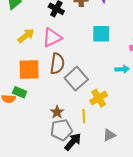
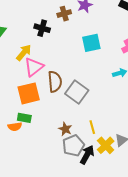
yellow arrow: (26, 36) -> (24, 53), moved
pink triangle: (52, 38) -> (34, 67), moved
yellow cross: (99, 98) -> (106, 145), moved

